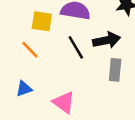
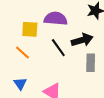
blue triangle: (24, 89) -> (20, 84), turned -40

